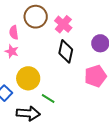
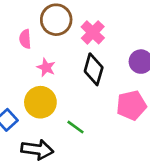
pink star: (12, 51) -> (46, 67), moved
green line: (48, 98) -> (75, 127), moved

